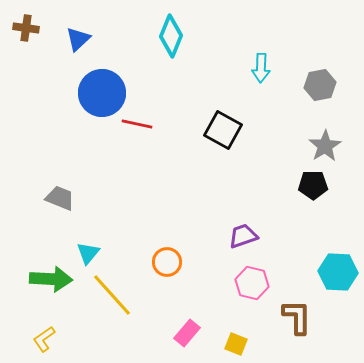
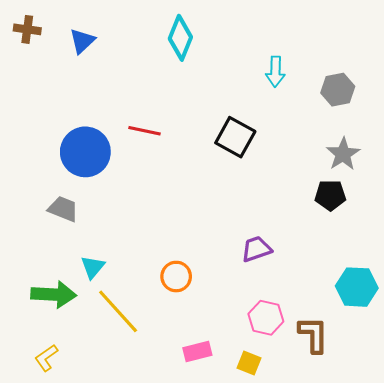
blue circle: (102, 93) -> (85, 152), moved
pink hexagon: (252, 283) -> (266, 318), moved
pink rectangle: (187, 333) -> (197, 351), turned 36

